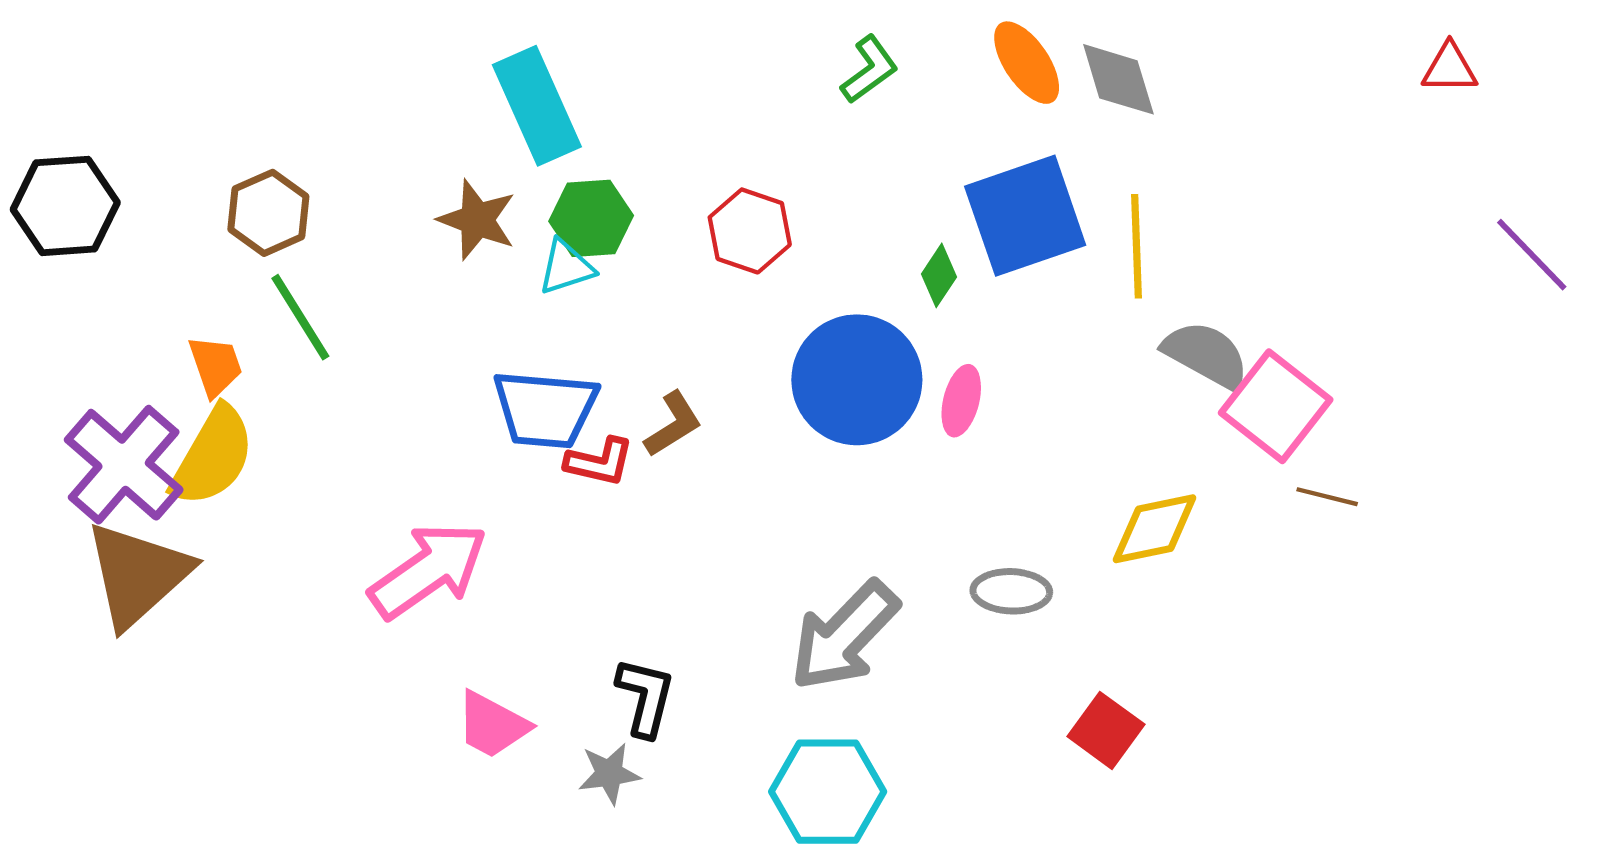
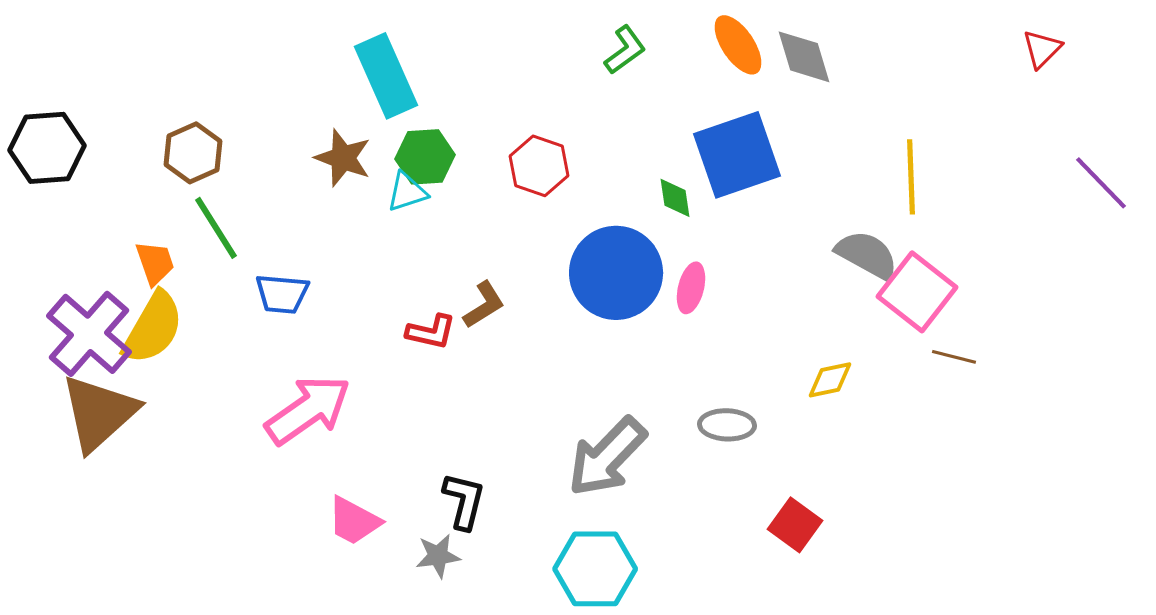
red triangle: (1450, 68) -> (1042, 49), turned -45
yellow line: (1137, 246) -> (911, 177), moved
green diamond: (939, 275) -> (675, 198), turned -42
blue trapezoid: (545, 409) -> (282, 294), moved, size x0.7
yellow diamond: (1155, 529) -> (830, 380), size x0.7

